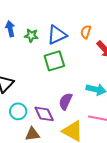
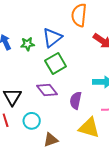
orange semicircle: (86, 32) -> (79, 15), moved, size x1.6
purple diamond: (44, 114) -> (47, 90), moved

